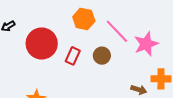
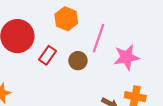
pink line: (117, 31) -> (99, 38), turned 52

